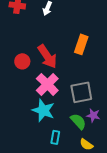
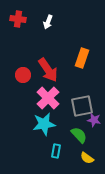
cyan star: (43, 110) -> (44, 124), turned -30
purple star: (93, 115) -> (94, 120), moved

